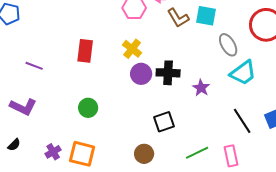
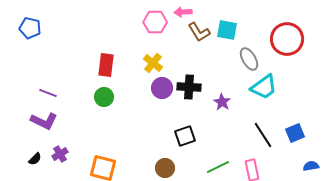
purple line: (34, 66) -> (48, 93), moved
green circle: (88, 108) -> (104, 97), moved
purple cross: (53, 152) -> (60, 154), moved

